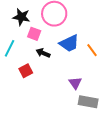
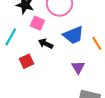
purple triangle: (75, 83) -> (78, 67), moved

